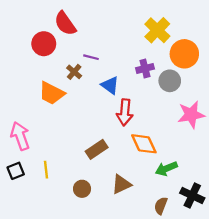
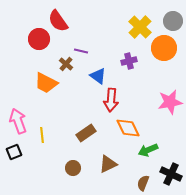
gray circle: (170, 81) -> (173, 21), moved
yellow line: (46, 170) -> (42, 135), moved

